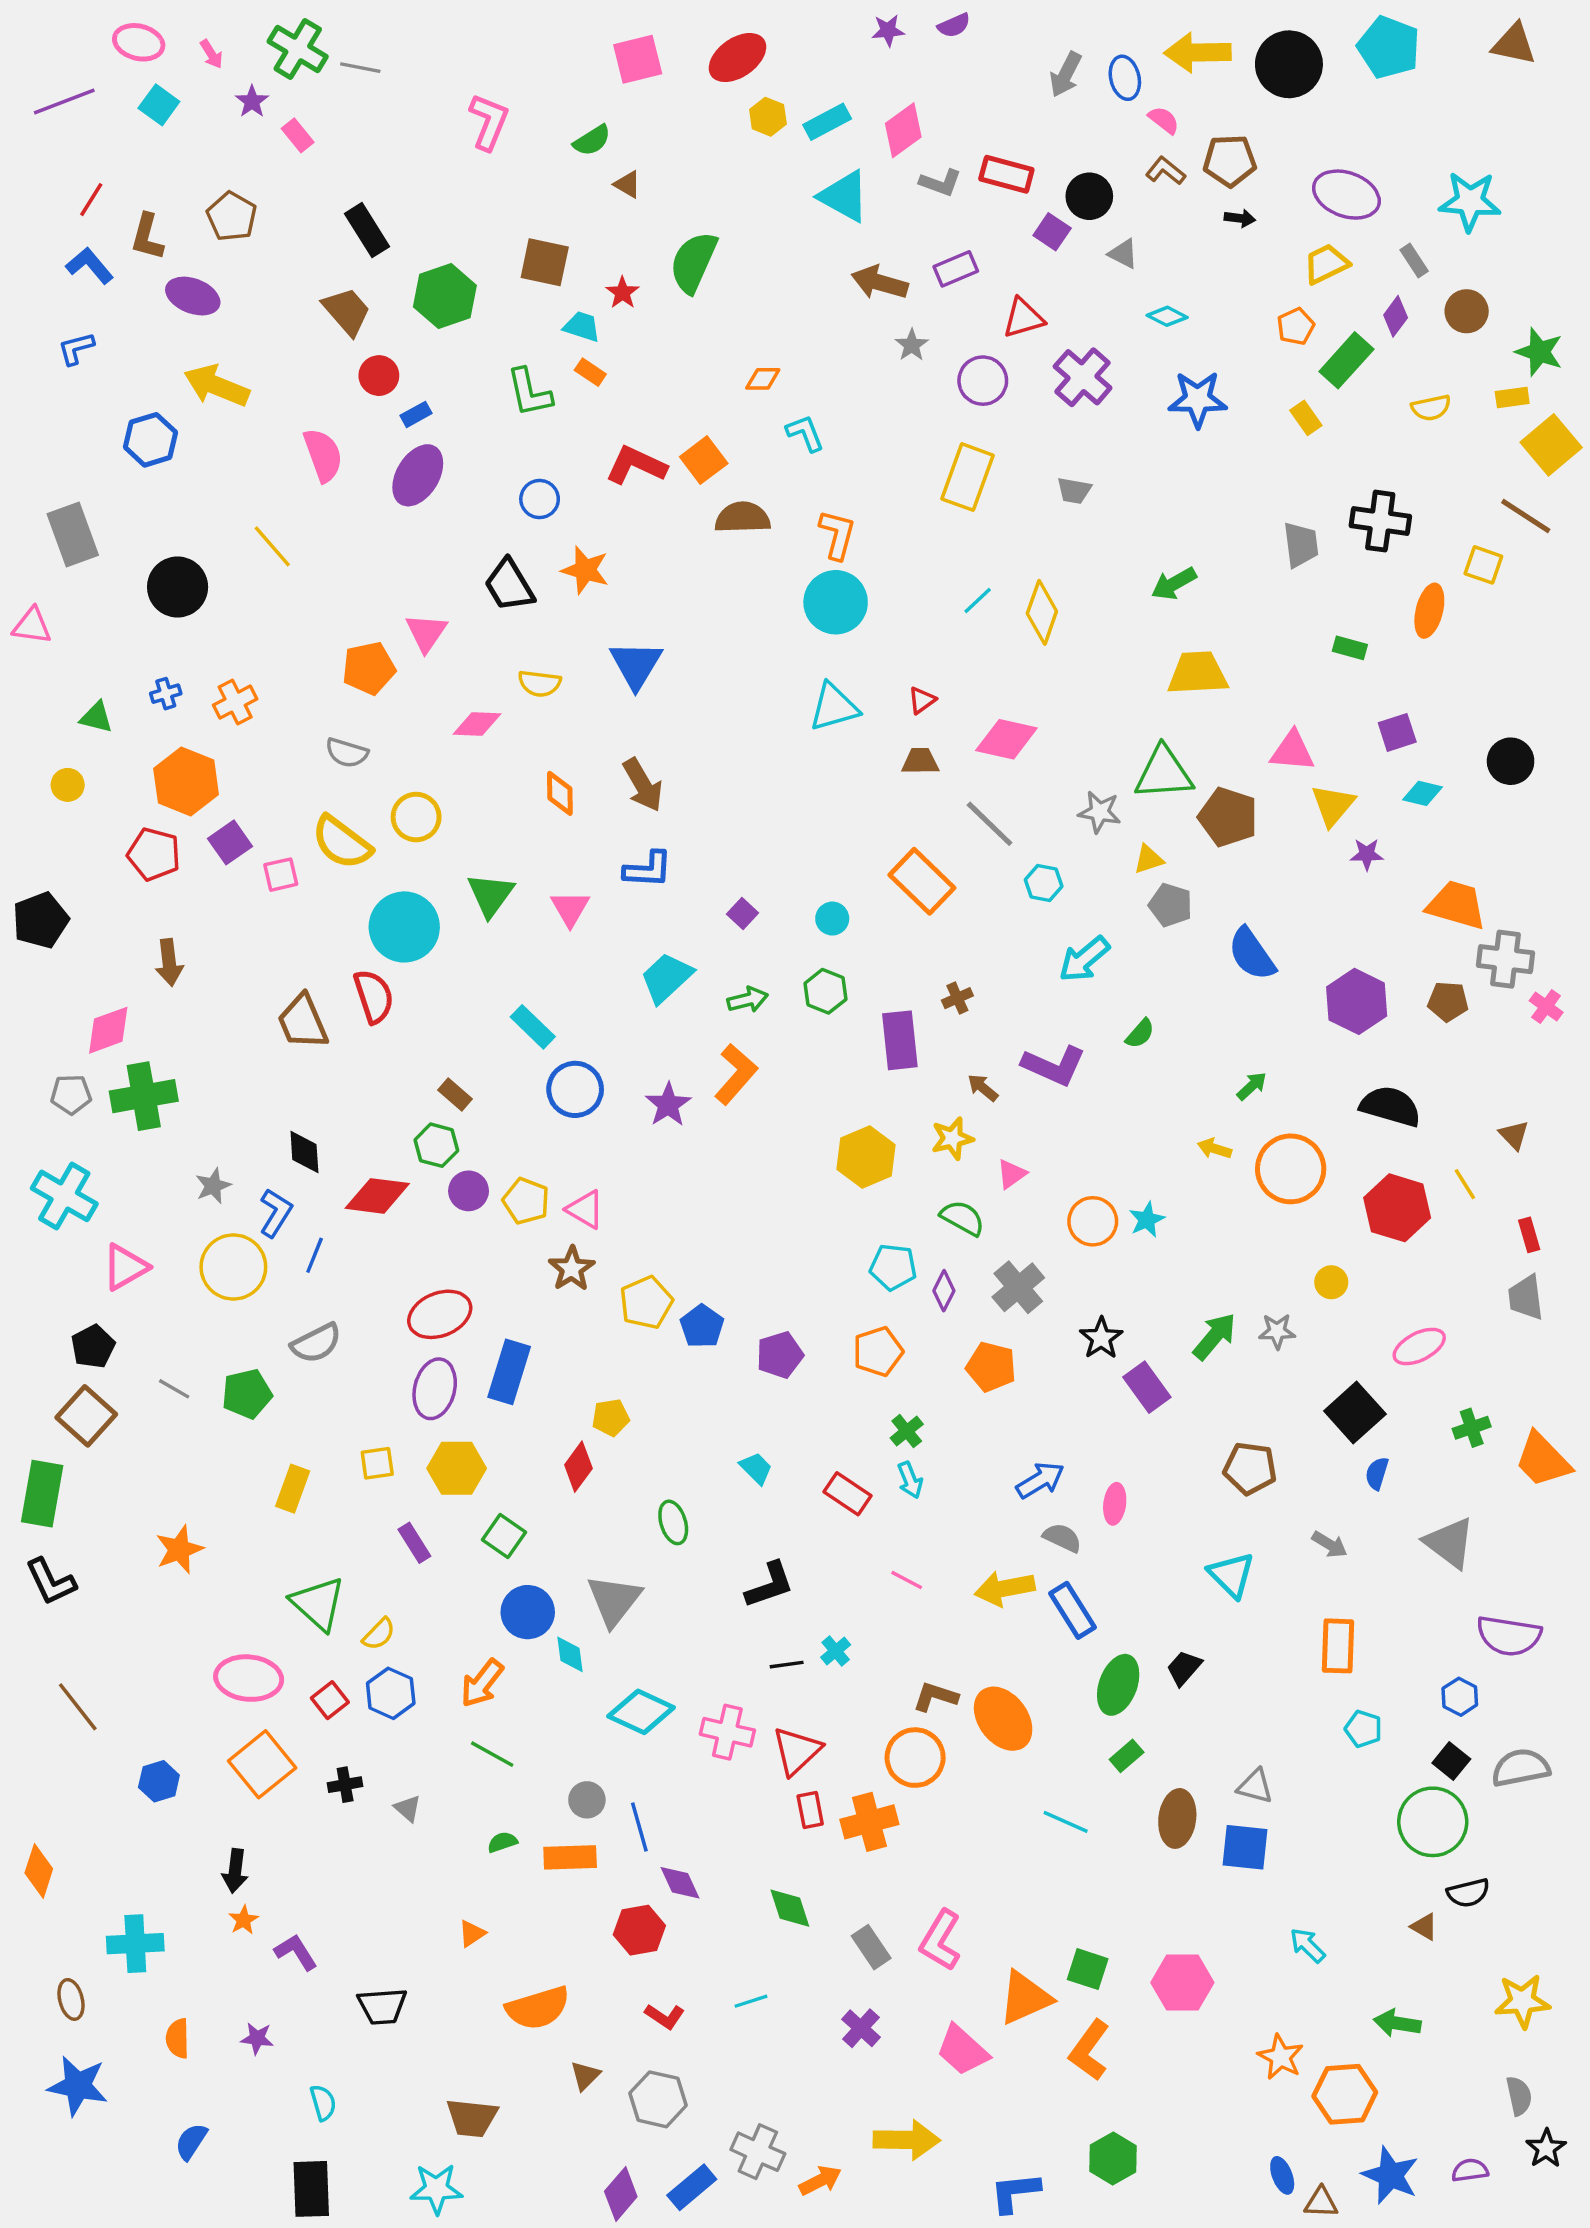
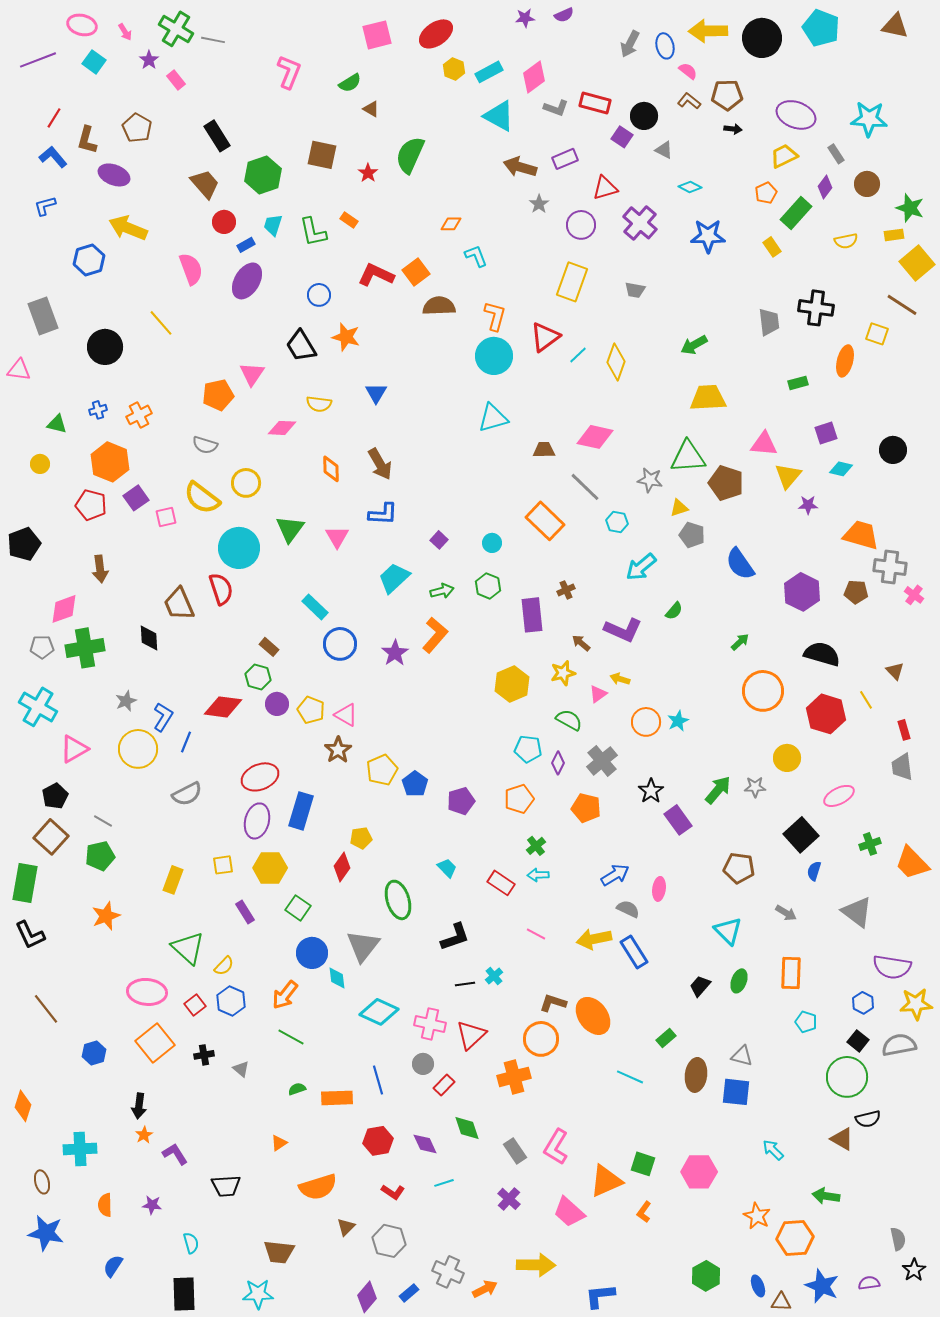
cyan trapezoid: (582, 326) -> (273, 225), moved, turned -90
green rectangle: (1350, 648) -> (798, 383), turned -30
blue triangle: (636, 665) -> (376, 393), size x0.7
red triangle: (922, 700) -> (545, 337), moved, size x1.8
yellow arrow: (1215, 1149) -> (620, 679), moved
black diamond: (304, 1152) -> (149, 638), moved
yellow circle: (1331, 1282) -> (787, 758), size x1.4
green pentagon: (247, 1394) -> (100, 856), moved
cyan arrow: (910, 1480) -> (538, 875), turned 110
green ellipse: (673, 1522) -> (398, 900), size x1.5
green ellipse: (1118, 1685) -> (739, 981), moved, size x0.7
gray circle: (587, 1800) -> (423, 1064), moved
red rectangle: (810, 1810) -> (444, 1085), moved, turned 55
purple diamond: (680, 1883) -> (425, 1144), moved
brown triangle: (1424, 1927) -> (842, 1139), size x1.4
yellow star: (1522, 2001) -> (916, 1004), moved
orange L-shape: (1089, 2050) -> (644, 1212), size x0.6
green hexagon: (1113, 2158) -> (706, 1276), moved
blue rectangle: (692, 2187) -> (409, 1293), size x0.7

